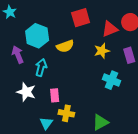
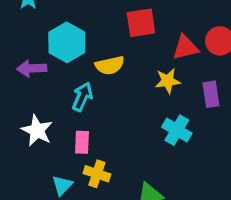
purple arrow: (18, 55) -> (32, 68), turned -78
cyan arrow: (41, 67) -> (82, 97), moved

